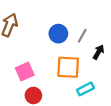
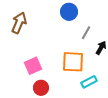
blue circle: (58, 34) -> (69, 12), moved

